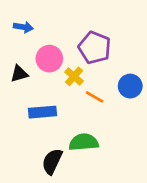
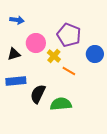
blue circle: (130, 86) -> (95, 54), moved
blue rectangle: (42, 112) -> (16, 81), moved
black semicircle: (52, 161) -> (38, 94), moved

